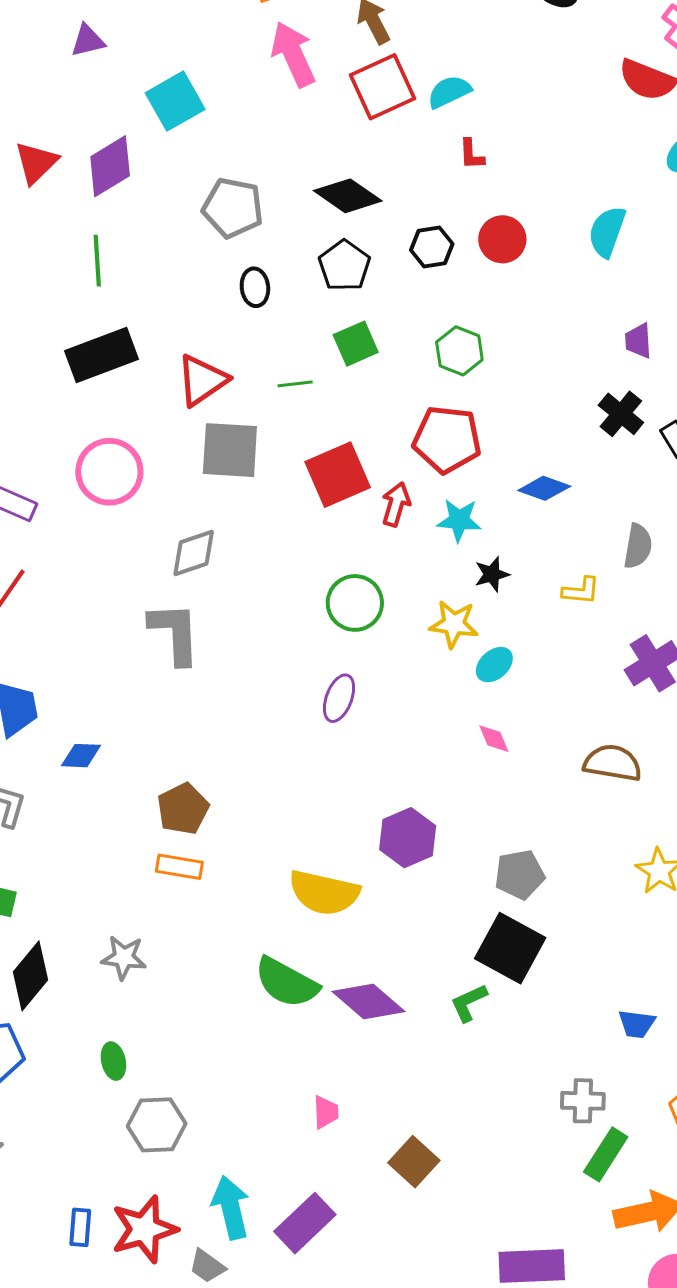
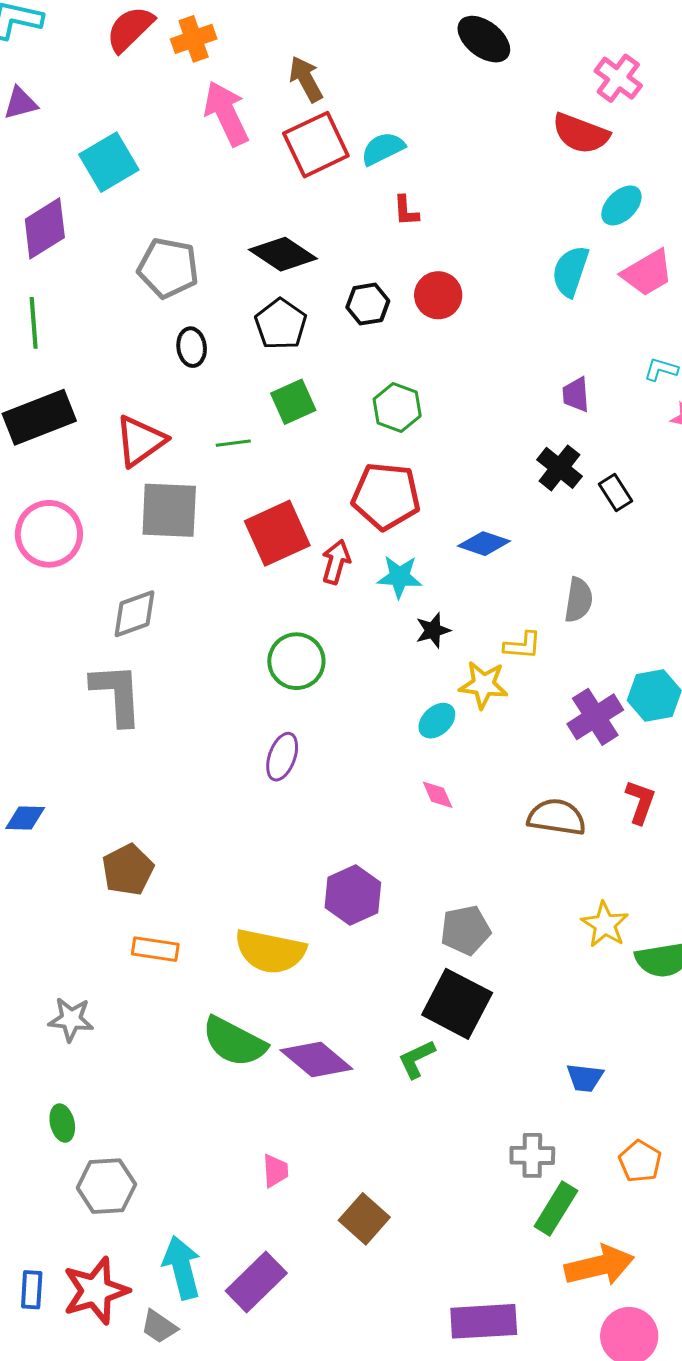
cyan semicircle: (607, 232) -> (570, 271), moved
yellow star: (454, 624) -> (484, 685), moved
orange rectangle: (179, 867) -> (155, 949), moved

